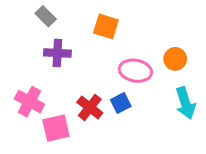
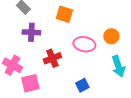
blue square: (121, 103) -> (82, 85), moved
red cross: (90, 107) -> (52, 58), moved, turned 30

